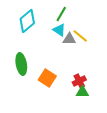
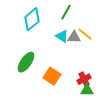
cyan triangle: (59, 30) -> (62, 36), moved
green ellipse: (21, 64) -> (26, 62), turned 45

